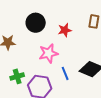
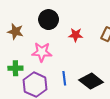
pink star: (49, 53) -> (42, 52), moved

